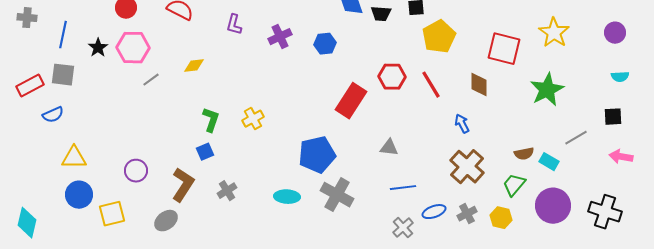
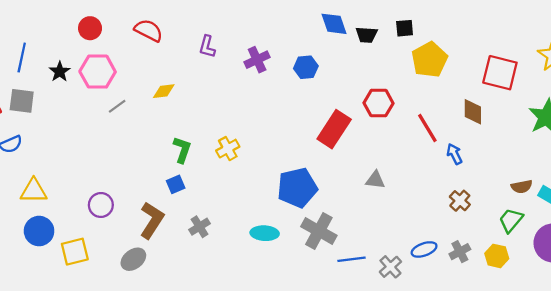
red line: (431, 85) -> (427, 128), moved
brown cross: (467, 167) -> (460, 201), size x0.6
blue line: (403, 188) -> (351, 259), moved

